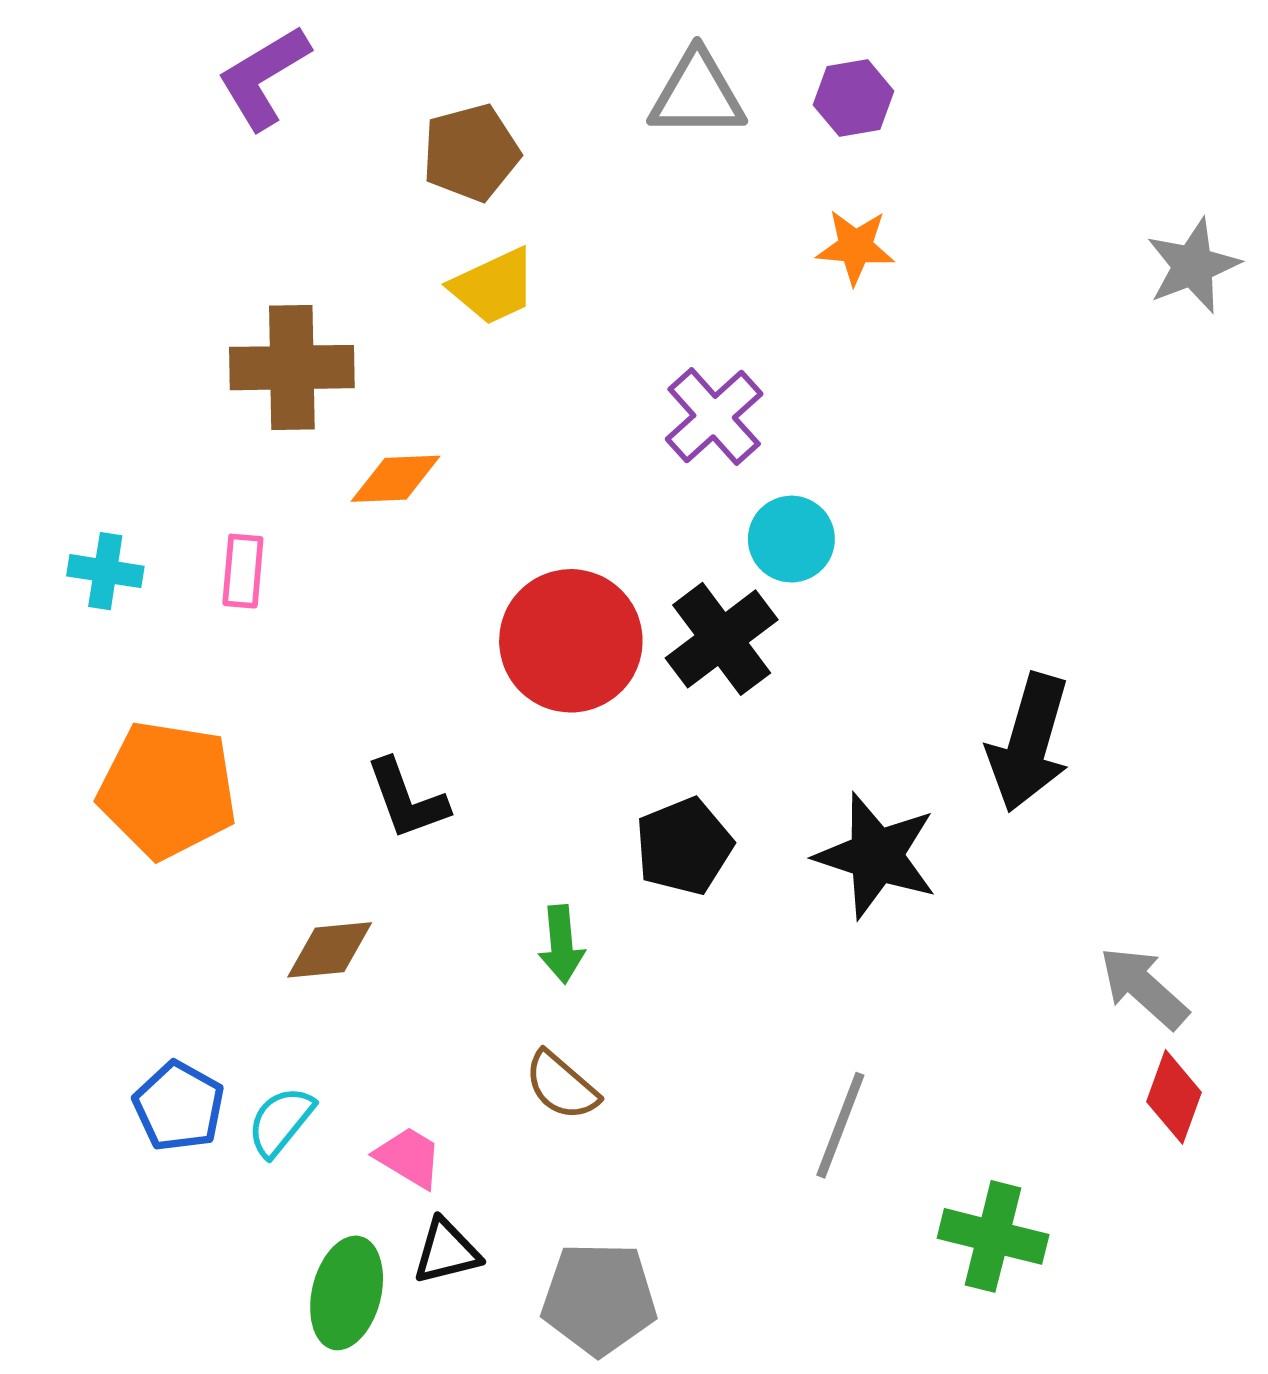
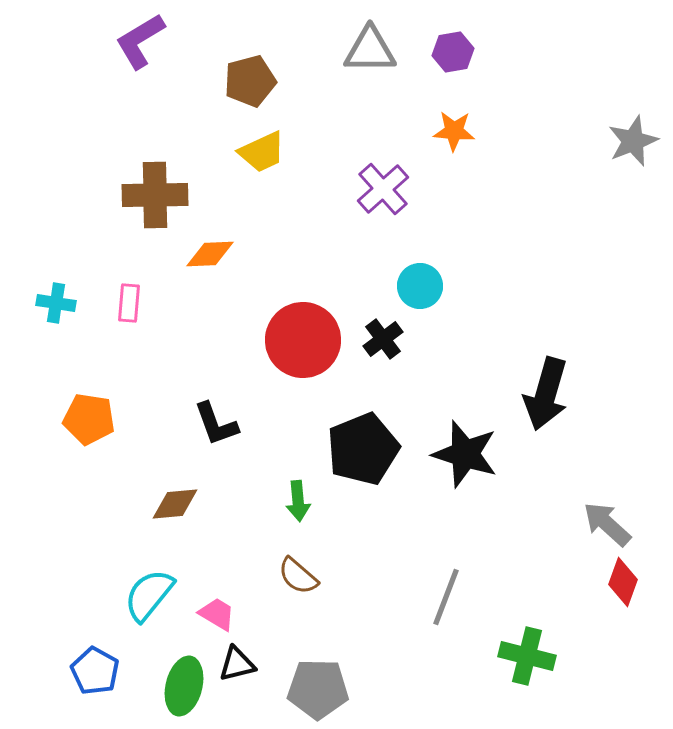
purple cross: (714, 417) -> (383, 189), moved
black cross: (722, 639) -> (383, 339), size x0.7
orange pentagon: (168, 790) -> (89, 419), size x0.7
black pentagon: (684, 846) -> (363, 449), size x1.4
blue pentagon: (179, 1106) -> (95, 671), moved
cyan semicircle: (281, 1121) -> (149, 595), size x1.4

